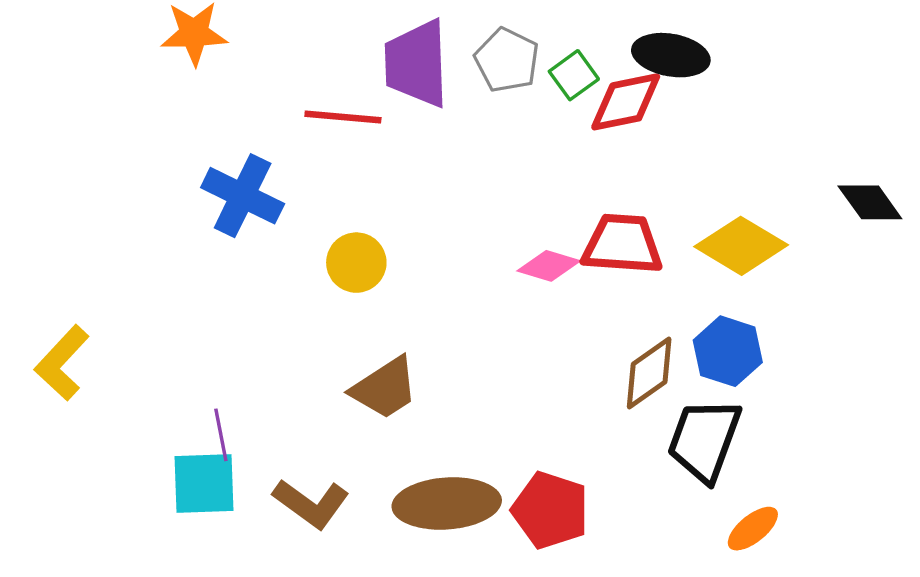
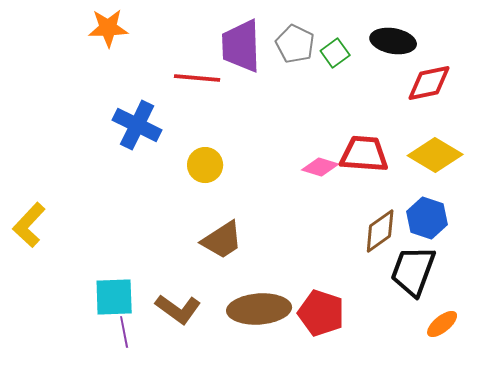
red diamond: (626, 102) -> (429, 83), moved
purple line: (221, 435) -> (124, 332), moved

